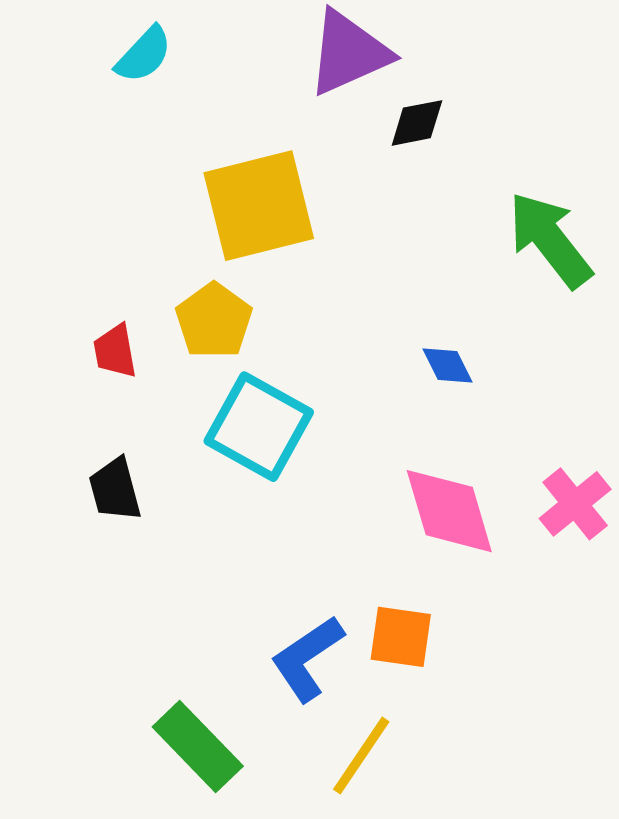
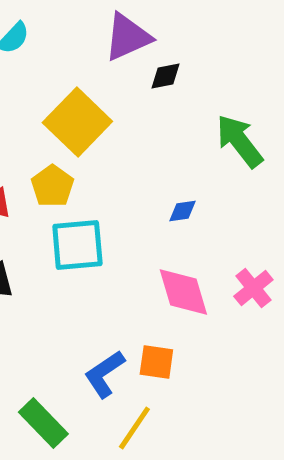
yellow square: (259, 206) -> (77, 122), turned -32
blue diamond: (447, 366) -> (182, 211), turned -72
cyan square: (259, 427) -> (77, 245), turned -34

